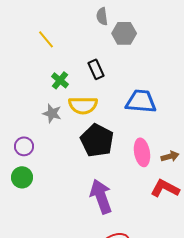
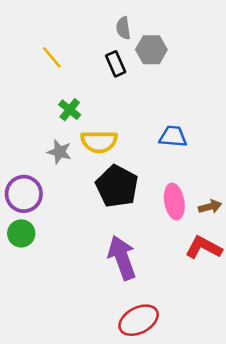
black rectangle: (96, 69) -> (116, 64), moved
blue trapezoid: (141, 101) -> (173, 136), size x0.7
purple circle: (24, 146) -> (24, 194), size x1.5

